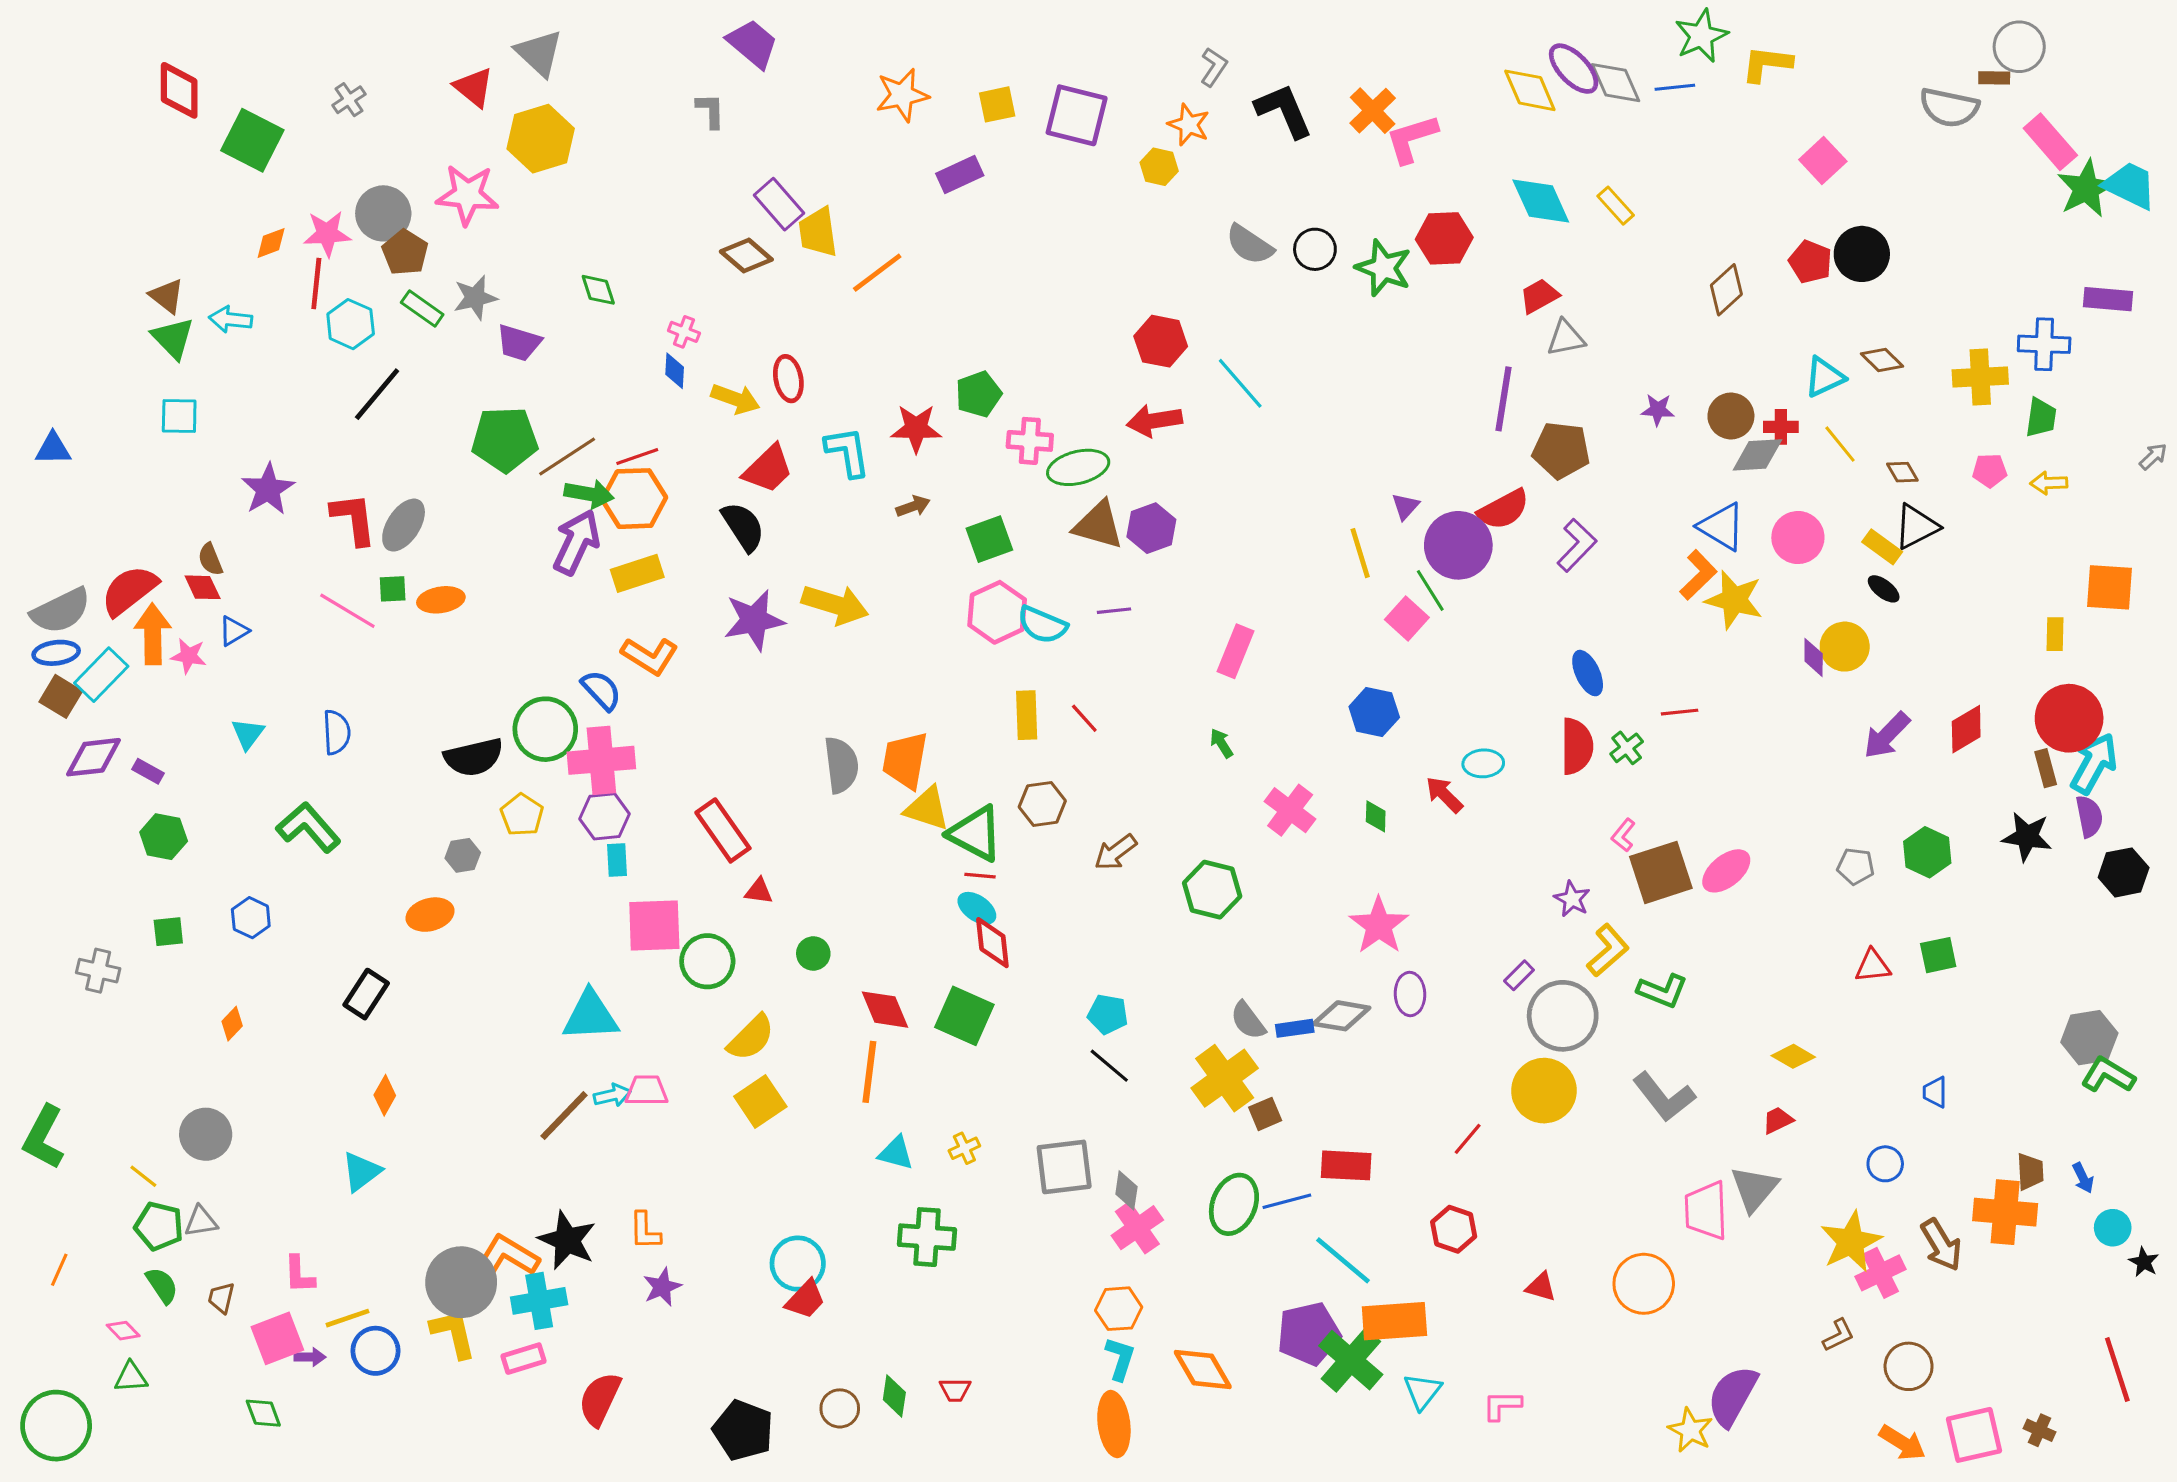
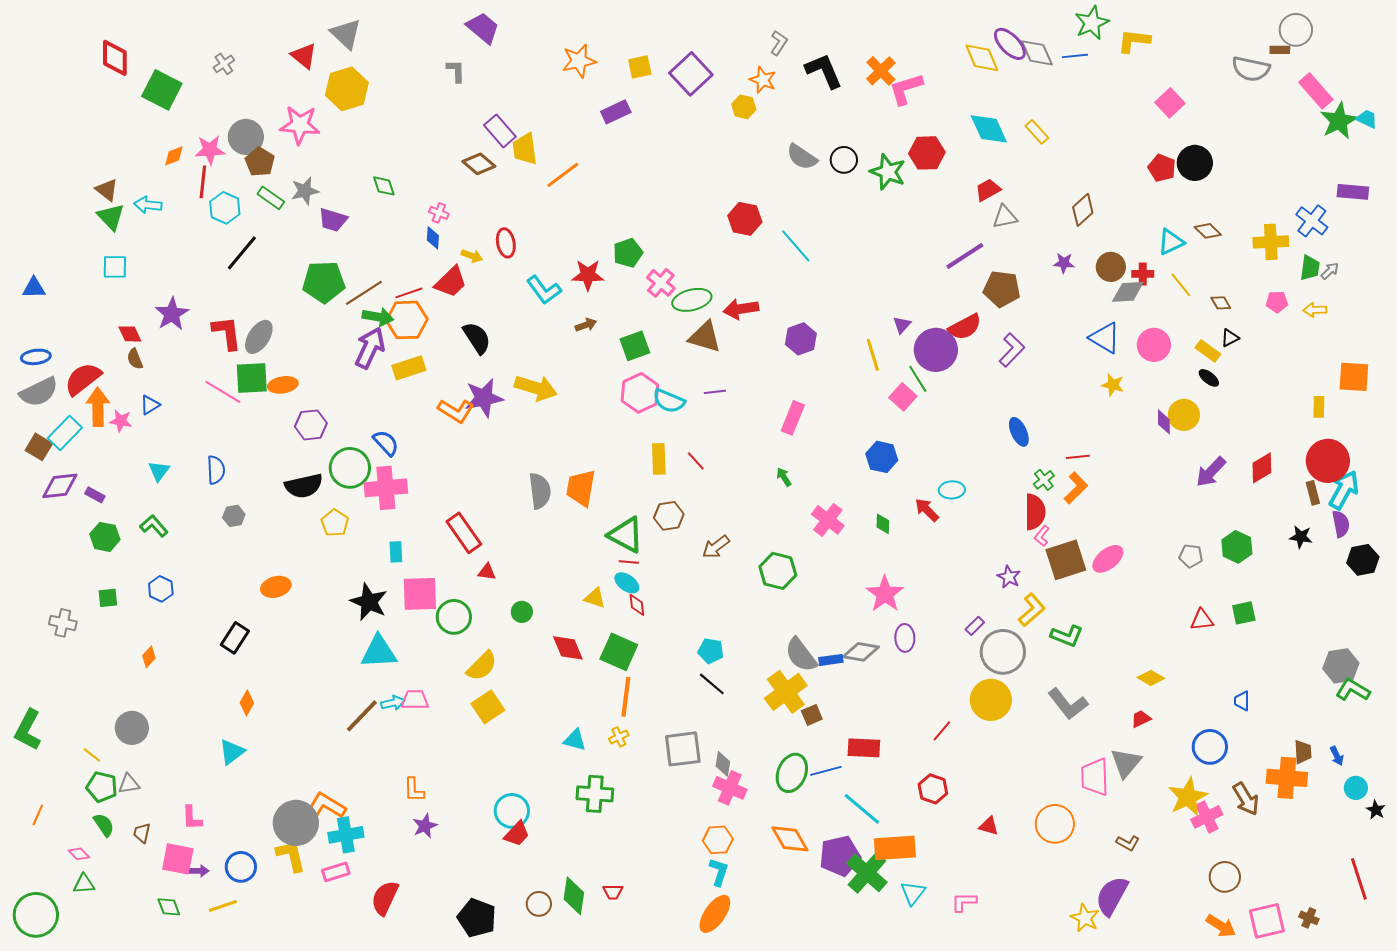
purple square: (1077, 115) -> (691, 74), turned 33
cyan trapezoid: (2130, 185) -> (1367, 119), size x0.6
brown diamond: (1726, 290) -> (1083, 210), moved
blue cross: (2044, 344) -> (1312, 221), turned 36
yellow arrow: (735, 399) -> (472, 256), size x0.7
purple line: (1503, 399) -> (965, 256), turned 48
red arrow: (1154, 421) -> (741, 309), moved
pink cross: (1030, 441) -> (661, 283), turned 36
cyan L-shape: (848, 452) -> (544, 290), turned 153
gray arrow: (2153, 456) -> (1330, 271), moved
red trapezoid: (768, 469) -> (451, 282), moved
black triangle: (1916, 527) -> (1230, 338), size x0.6
purple hexagon: (1151, 528) -> (801, 339), moved
orange L-shape: (1698, 575) -> (1076, 488), moved
red diamond: (203, 587) -> (130, 334), moved
green square: (393, 589) -> (252, 378), size x1.8
yellow star: (1734, 600) -> (1113, 385), size x0.6
blue ellipse: (56, 653) -> (36, 357), moved
orange L-shape: (650, 656) -> (456, 411), moved
red semicircle: (1577, 746) -> (1035, 512), moved
yellow triangle: (927, 809) -> (595, 598), moved, size x0.7
purple hexagon: (605, 816) -> (311, 425), moved
green L-shape: (308, 827) -> (154, 526), moved, size x0.7
black star: (2027, 837) -> (1301, 537), size x0.7
gray hexagon: (463, 855) -> (234, 516), moved
red diamond: (992, 943) -> (637, 605), size x0.7
gray semicircle: (1248, 1020) -> (801, 655), size x1.4
orange line: (869, 1072) -> (626, 697), moved
blue circle: (1885, 1164) -> (1210, 747), size x1.5
pink cross: (1137, 1228) -> (730, 788), turned -32
black star: (567, 1240) -> (369, 602), moved
yellow line: (347, 1318) -> (223, 906), moved
brown L-shape: (1838, 1335) -> (1128, 843), moved, turned 55
pink square: (277, 1338) -> (178, 859), turned 32
orange diamond: (1203, 1369) -> (790, 839), moved
green diamond: (894, 1396) -> (574, 896), size x1.4
orange ellipse: (1114, 1424) -> (715, 914), turned 42

